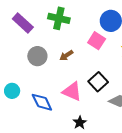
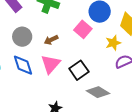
pink triangle: (72, 91) -> (51, 64), moved, turned 40
blue diamond: (42, 102) -> (23, 65), moved

